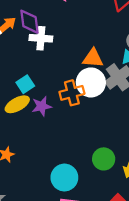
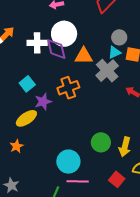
purple diamond: (29, 22) -> (56, 49), moved
white circle: (91, 82) -> (64, 34), moved
yellow ellipse: (17, 104) -> (26, 118), moved

